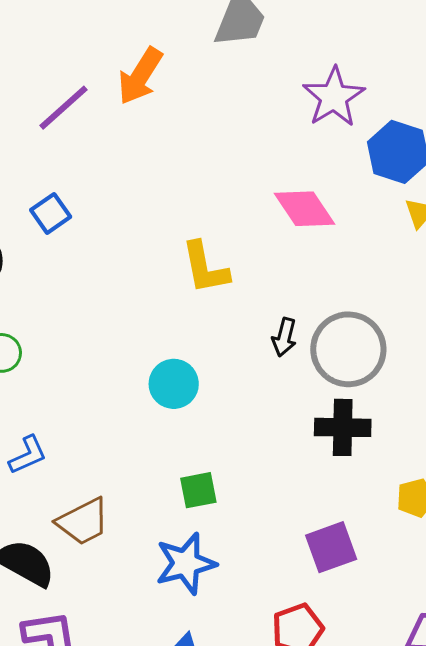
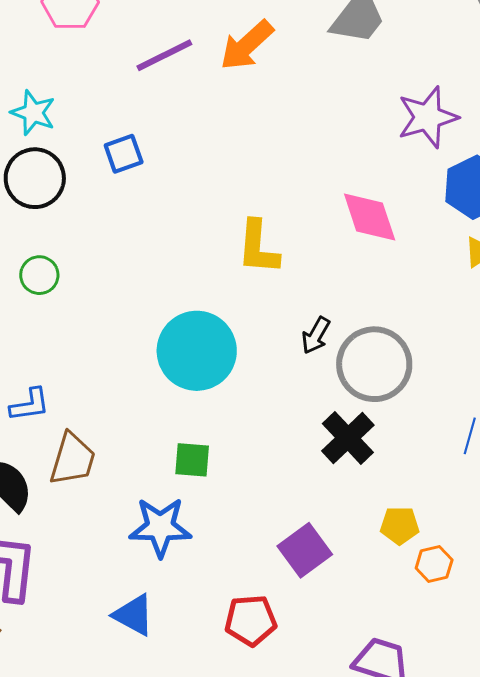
cyan circle: (174, 384) -> (197, 351), size x1.6
black cross: (343, 427) -> (348, 438), turned 30
blue L-shape: (28, 455) -> (30, 405), moved
brown trapezoid: (83, 521) -> (73, 459), turned -62
purple square: (331, 547) -> (305, 550), turned -32

